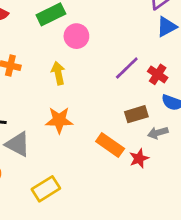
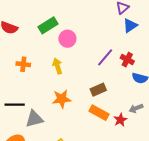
brown rectangle: (136, 114) -> (98, 90), moved
gray arrow: (158, 133) -> (136, 108), moved
gray triangle: (18, 144) -> (34, 119), turned -36

